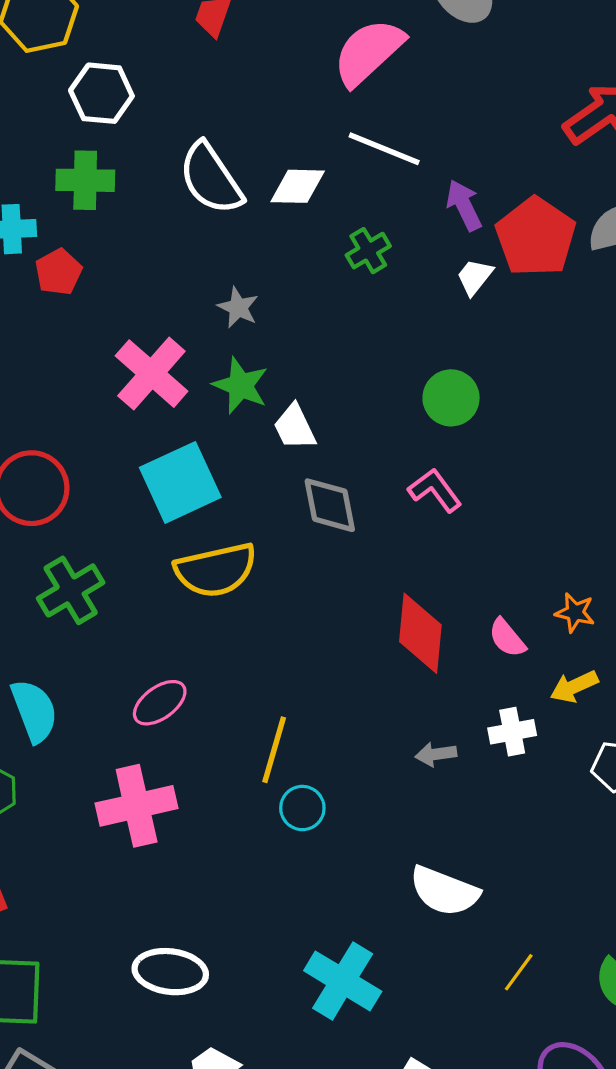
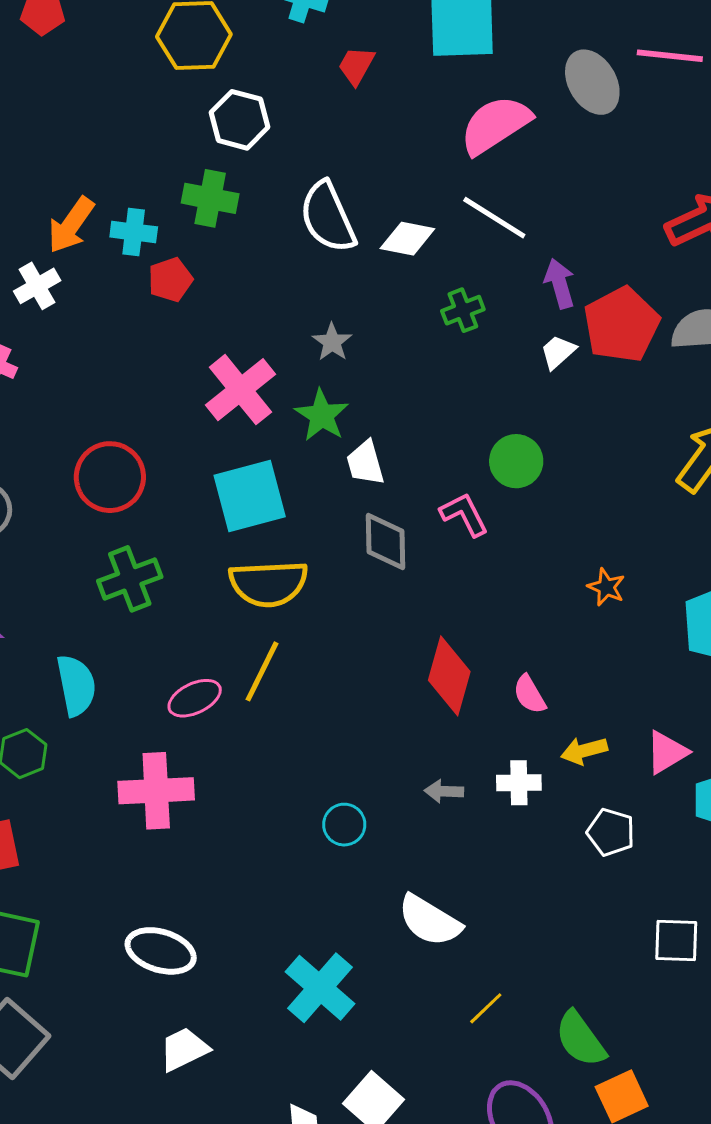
pink L-shape: (435, 490) -> (464, 514), moved
orange star: (575, 613) -> (606, 587), moved
yellow line: (274, 750) -> (262, 671), moved
cyan circle: (302, 808) -> (344, 825), moved

